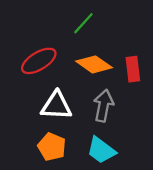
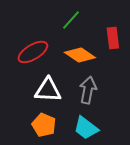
red rectangle: (133, 69) -> (113, 38), moved

